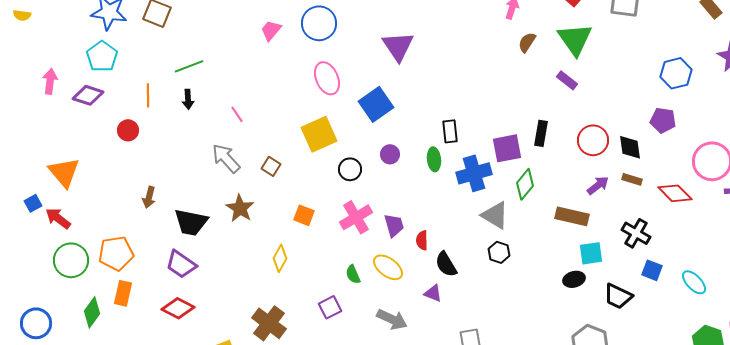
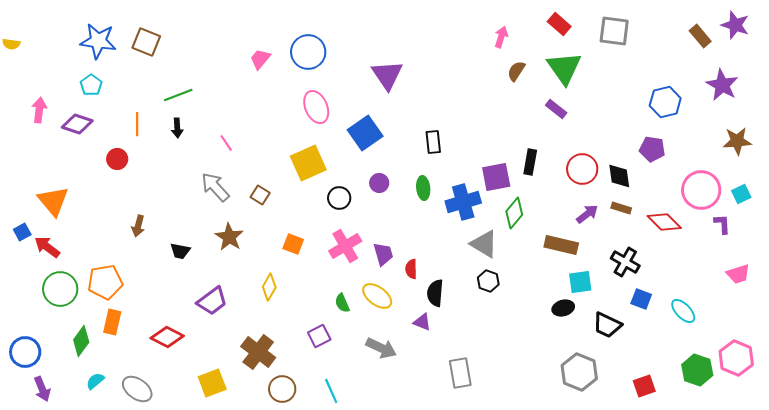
cyan pentagon: (102, 56) -> (91, 85), size x0.7
black rectangle: (450, 131) -> (433, 142), moved
black trapezoid: (191, 222) -> (180, 251), size x0.6
purple trapezoid: (181, 264) -> (212, 301), moved, turned -72
black semicircle: (446, 264) -> (435, 293), turned 36

